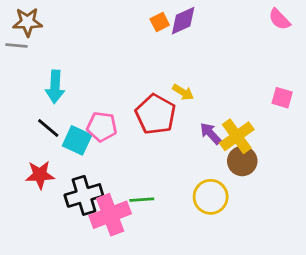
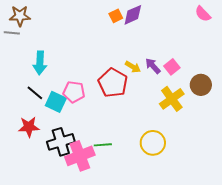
pink square: (282, 98) -> (172, 67), moved, turned 35
purple arrow: (211, 134) -> (153, 66), moved
brown circle: (242, 161) -> (201, 85), moved

